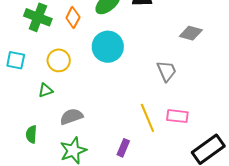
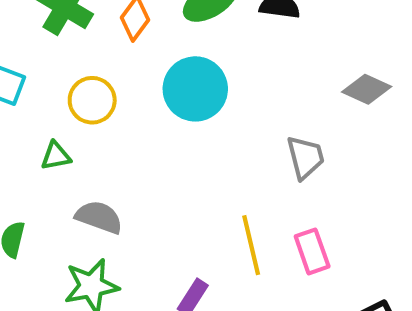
pink rectangle: (177, 116) -> (312, 251), turned 55
gray semicircle: (71, 117) -> (99, 217), turned 30

